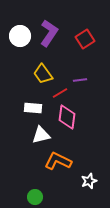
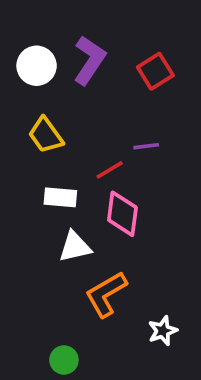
yellow trapezoid: (43, 74) -> (46, 135), moved
orange L-shape: (58, 161) -> (106, 294), turned -56

